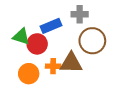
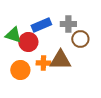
gray cross: (80, 14) -> (68, 24), moved
brown circle: (92, 41) -> (80, 39), size x0.7

